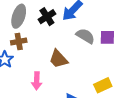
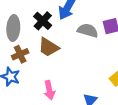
brown trapezoid: (58, 59) -> (48, 47), moved

